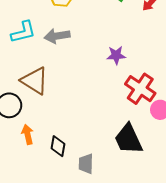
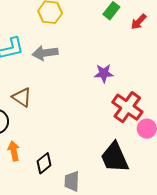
brown triangle: (35, 81) -> (22, 97), size x0.7
black diamond: (58, 146) -> (44, 163), turned 40

